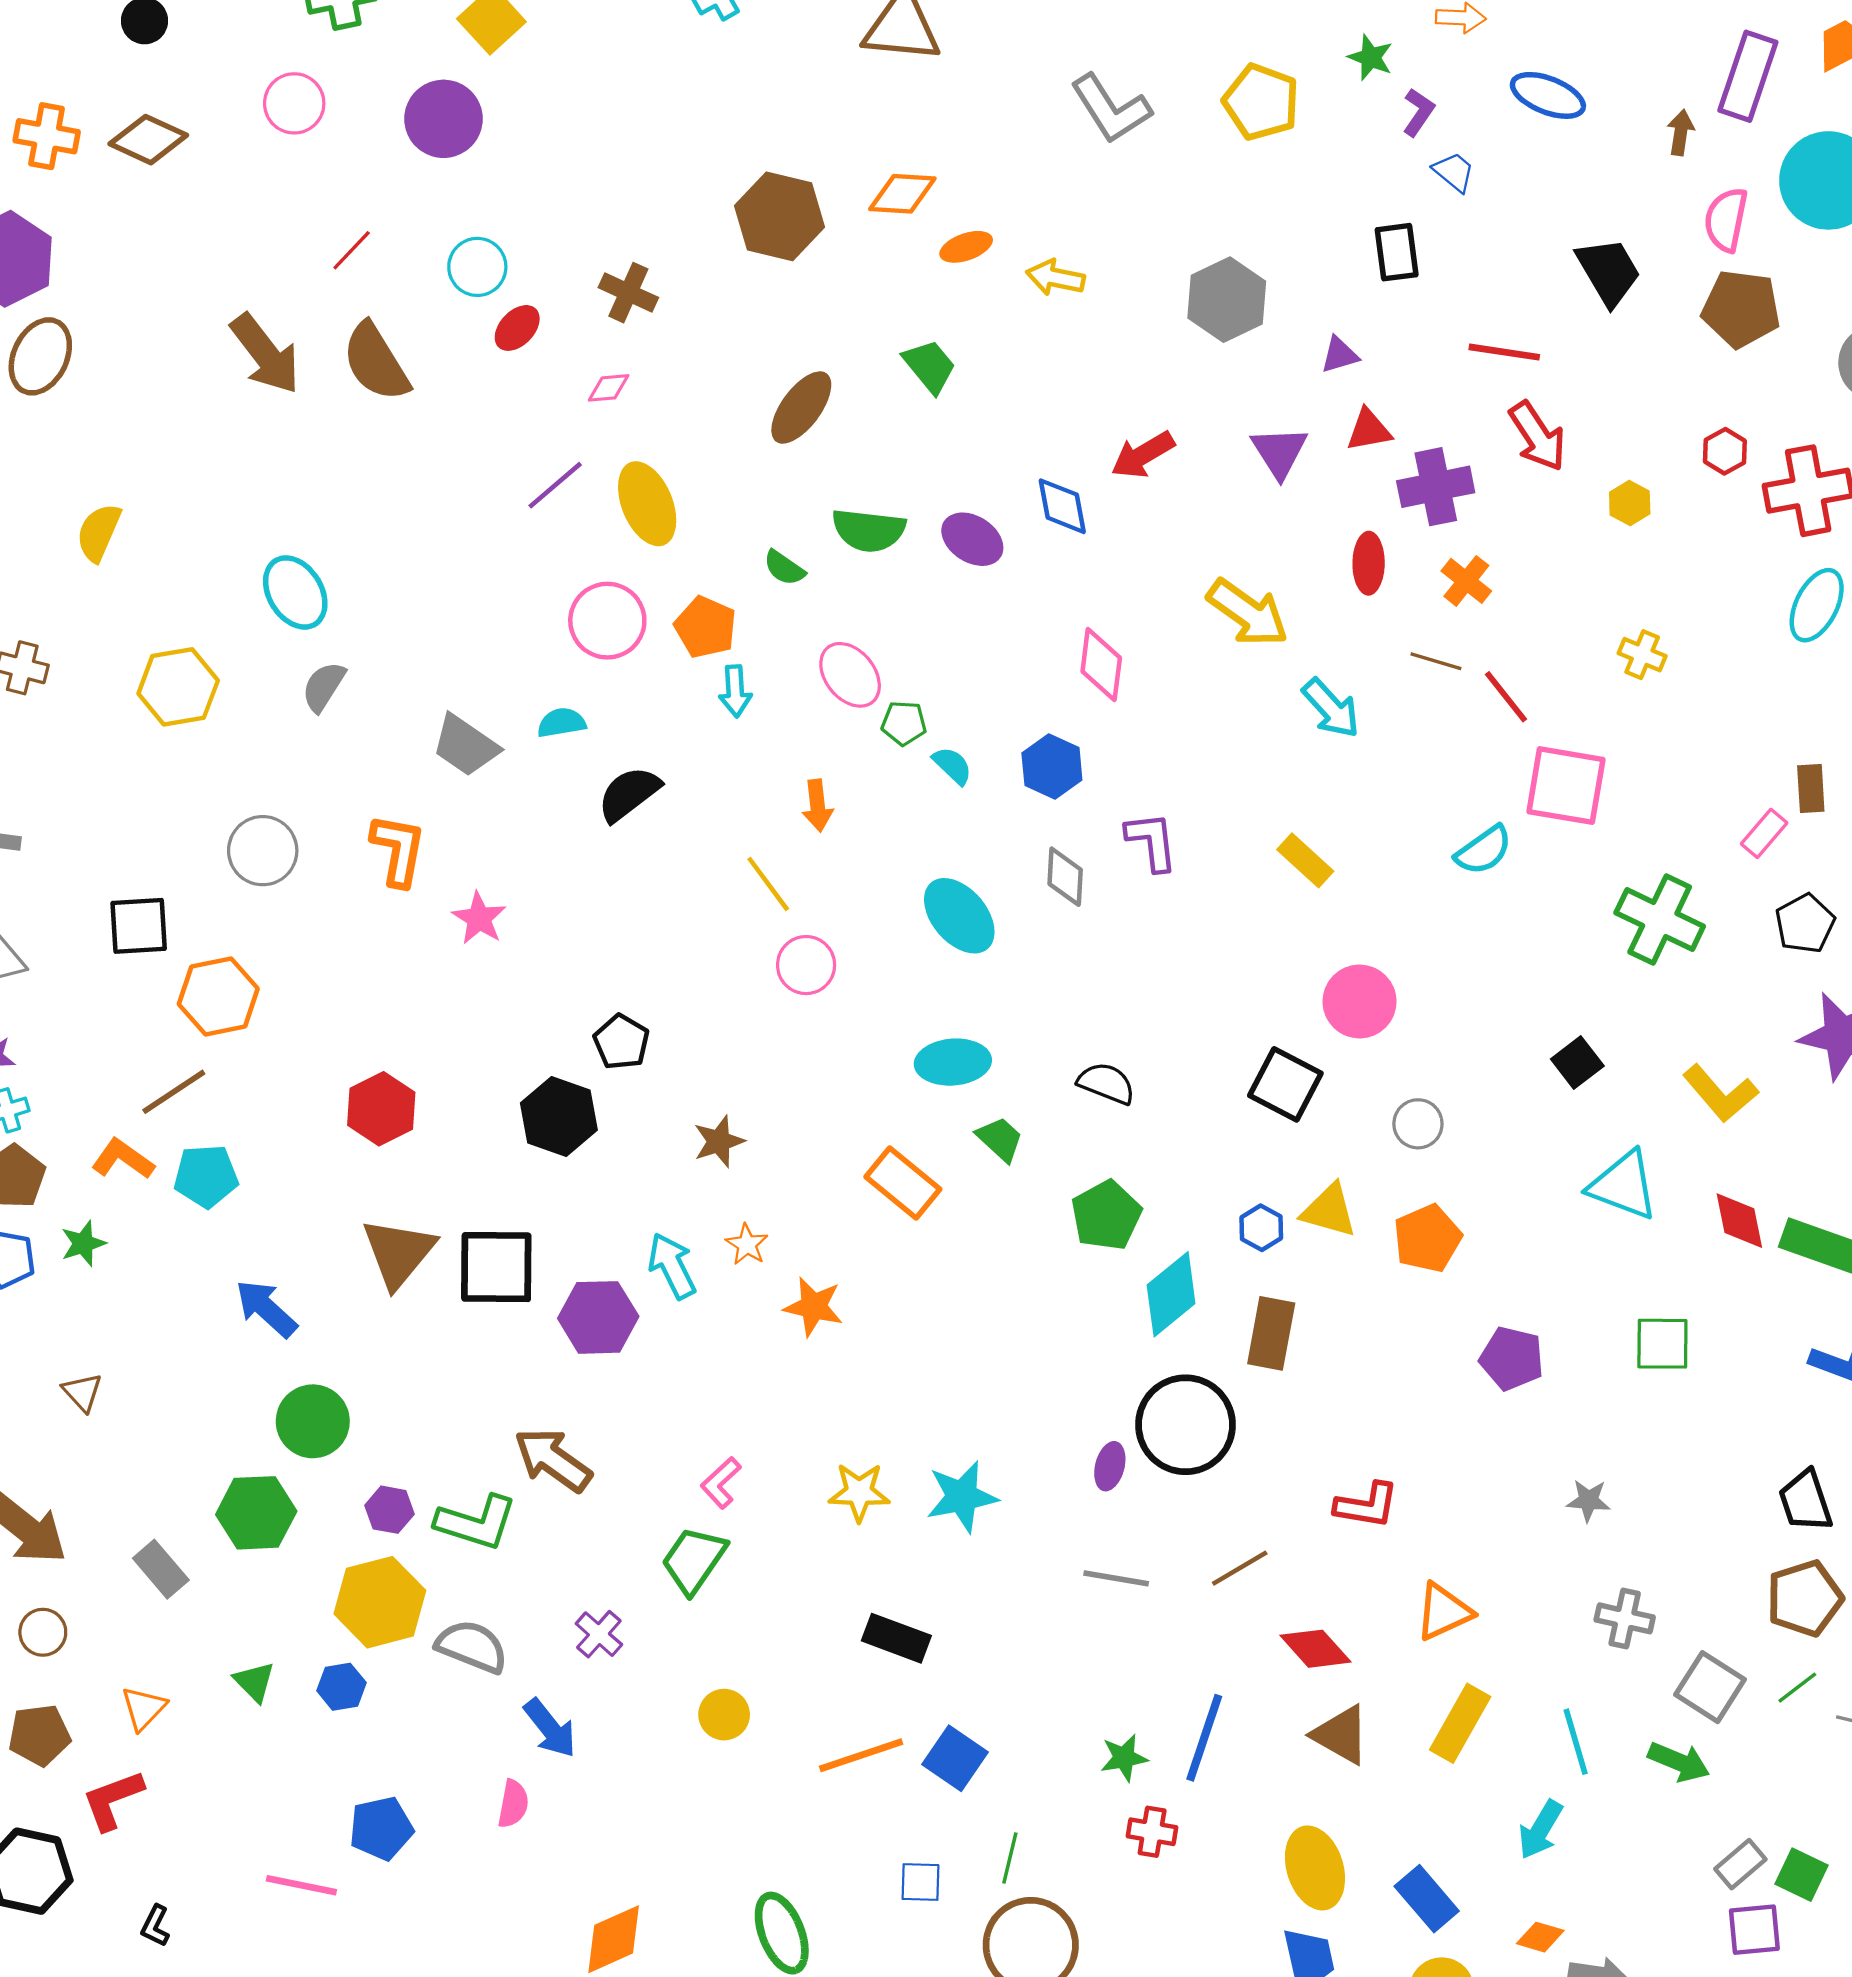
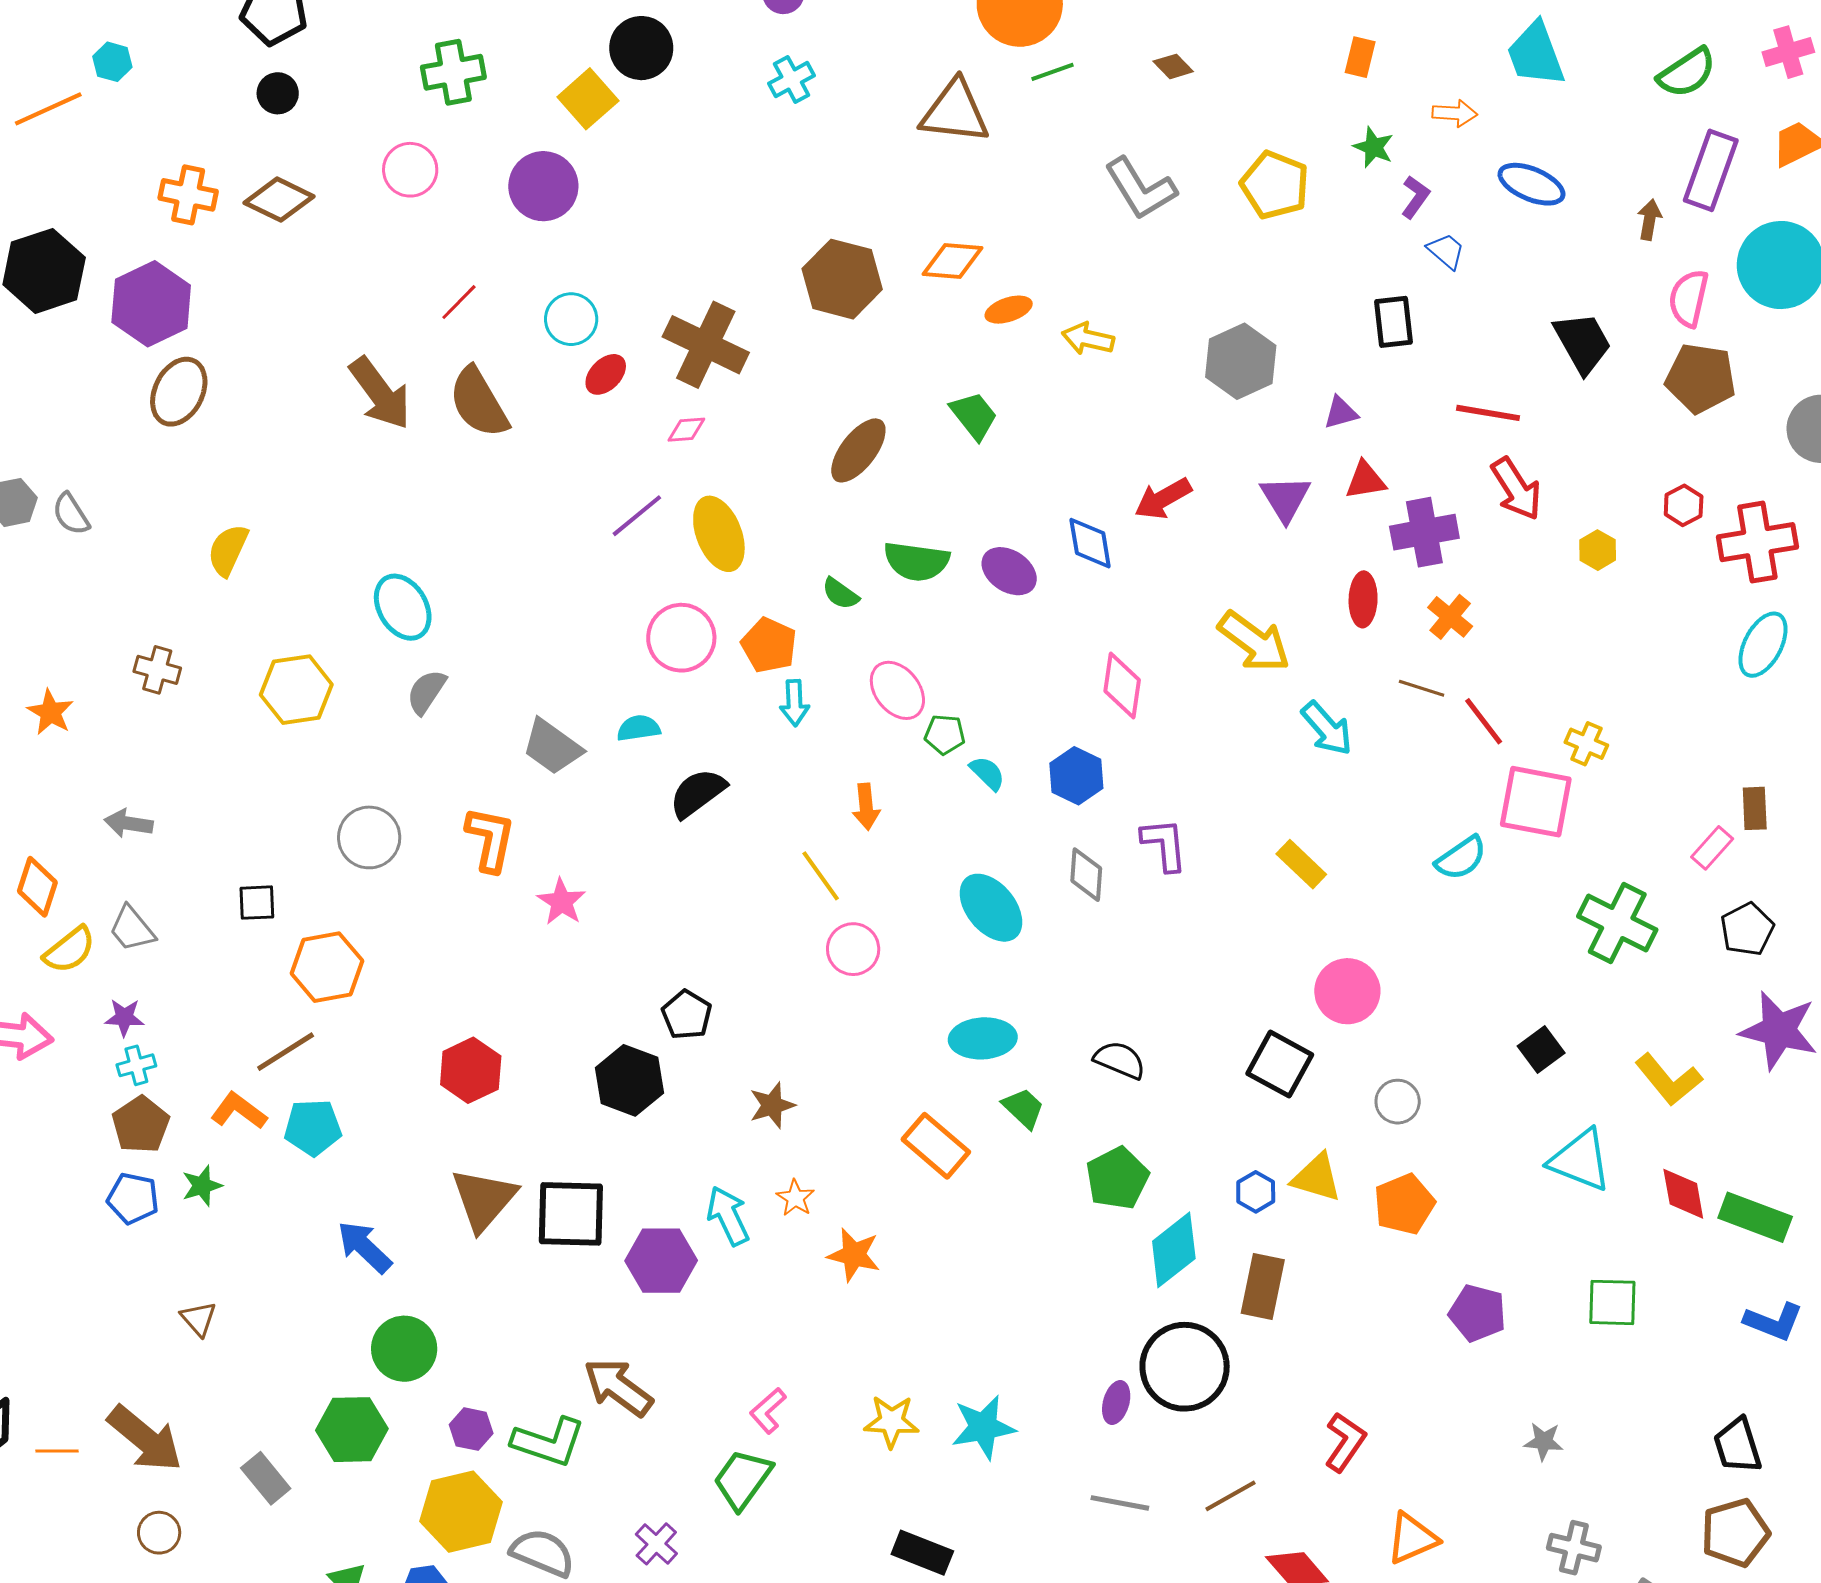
brown cross: (628, 293) -> (706, 345), size x1.6
yellow cross: (1642, 655) -> (1586, 744), moved
black square: (139, 926) -> (257, 903), size x0.7
red L-shape: (1367, 1505) -> (1345, 1442), turned -66

